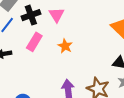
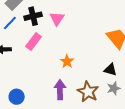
orange star: (65, 46) -> (67, 61), moved

